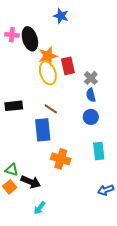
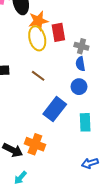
gray cross: (91, 78) -> (81, 46), turned -32
blue rectangle: (43, 130) -> (55, 109), moved, turned 40
orange cross: (61, 159) -> (35, 144), moved

